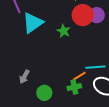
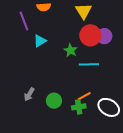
cyan triangle: (33, 23) -> (40, 41), size x0.6
cyan line: (95, 67) -> (89, 64), moved
green circle: (44, 93) -> (54, 101), moved

